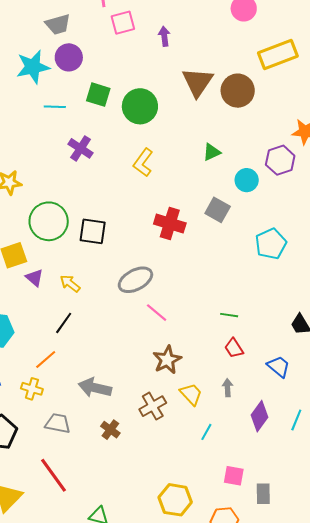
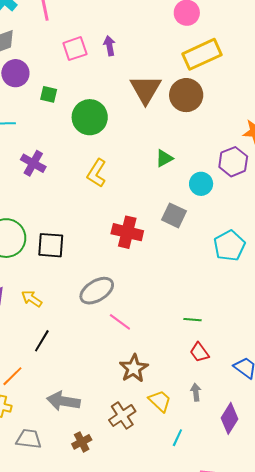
pink square: (123, 23) -> (75, 49), moved
yellow rectangle: (278, 54) -> (202, 54), moved
green square: (98, 95) -> (49, 94), moved, size x0.7
black line: (64, 323) -> (42, 341), moved
brown cross: (110, 430) -> (82, 442), turned 30

